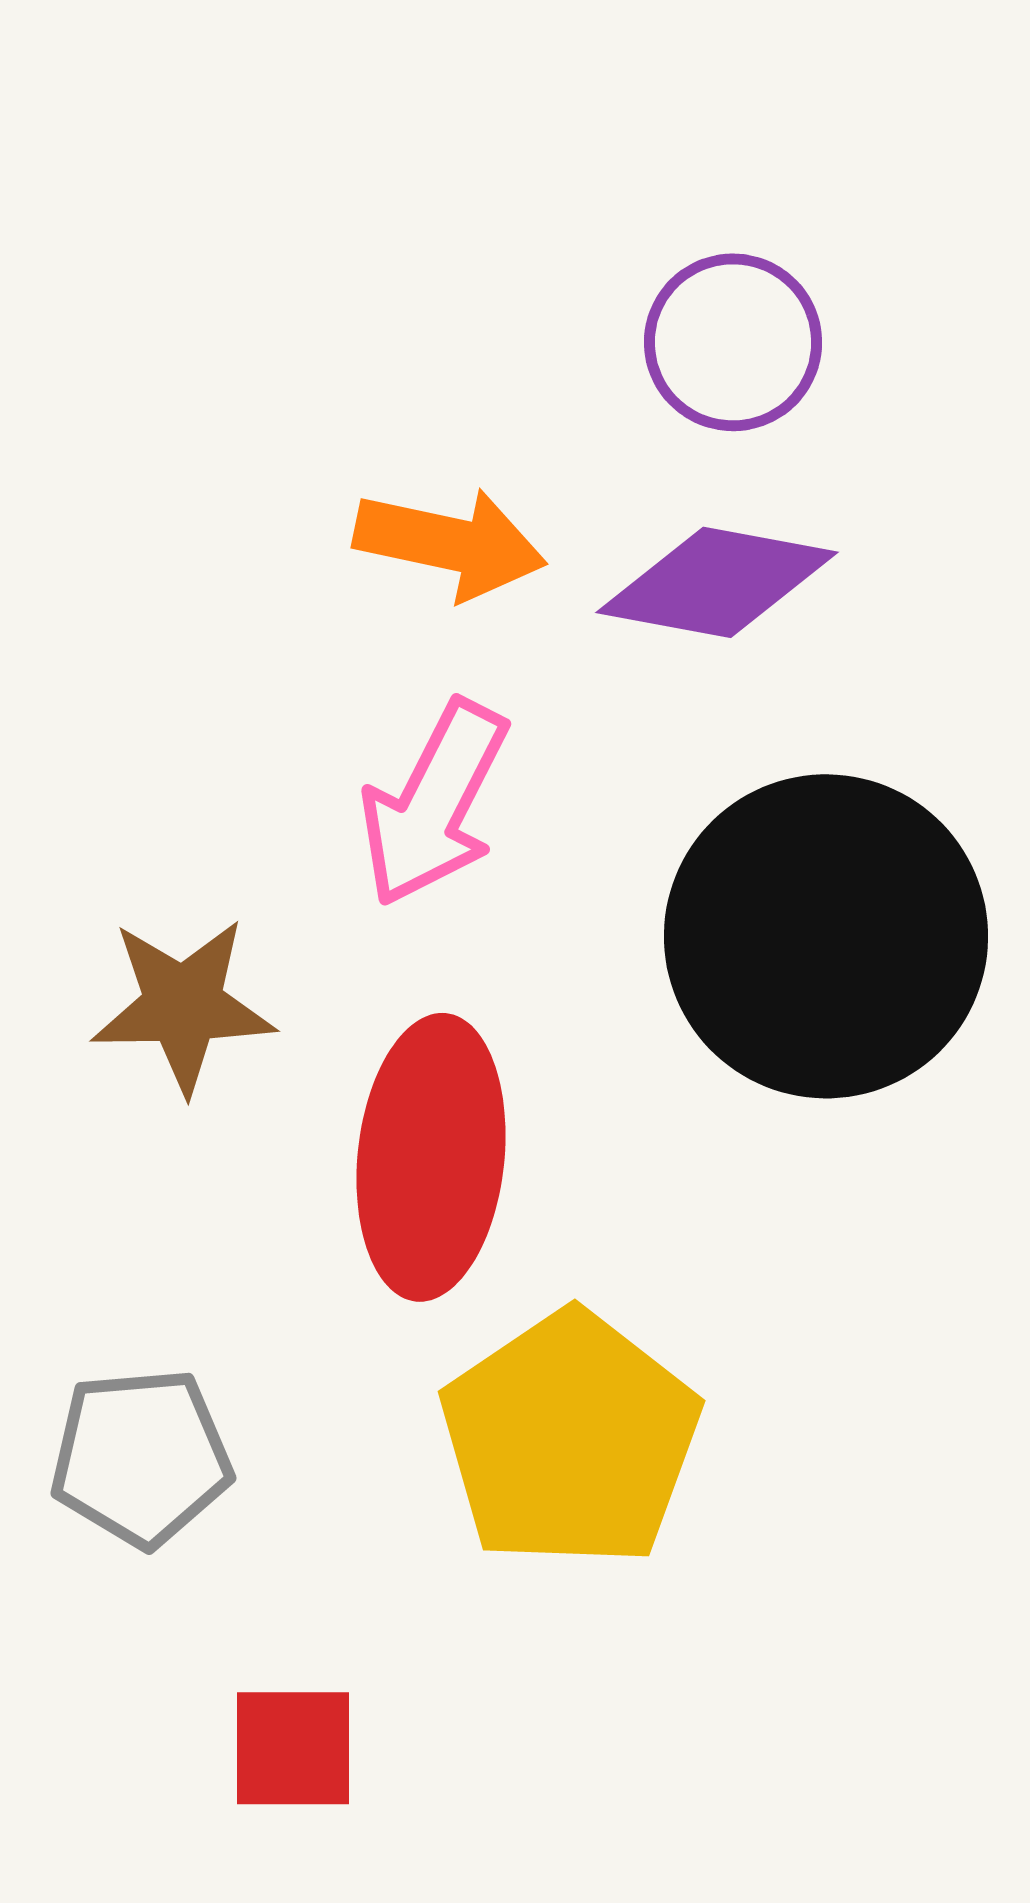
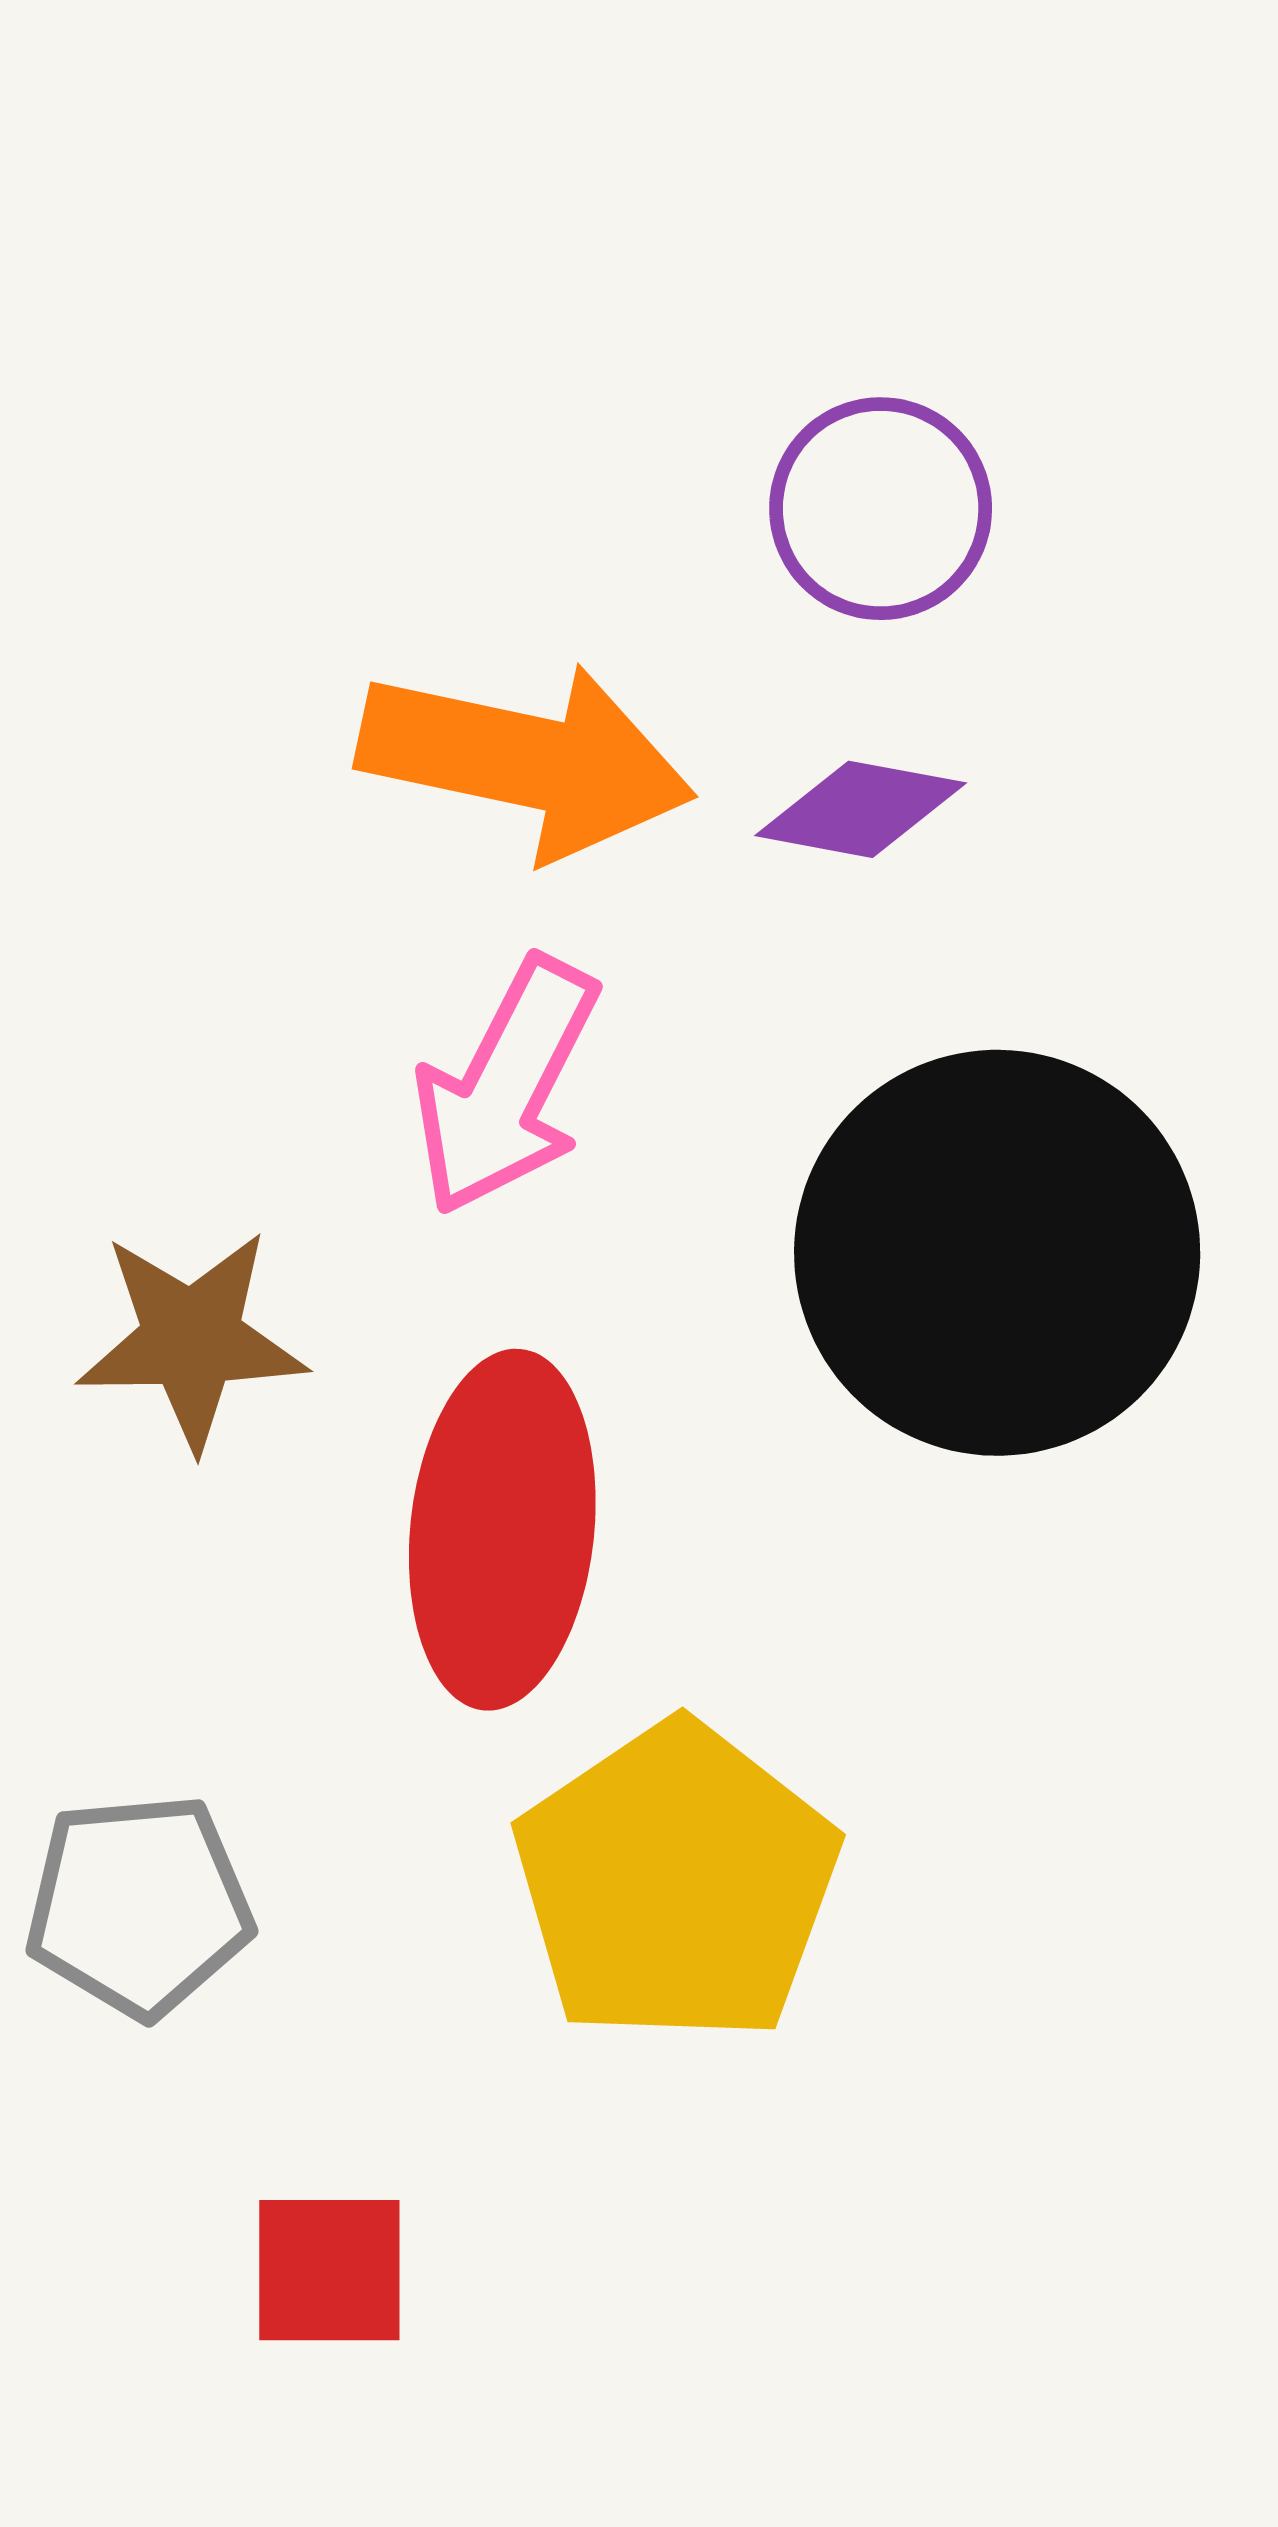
orange arrow: (450, 543) -> (526, 760), size x1.4
purple diamond: (717, 582) -> (861, 809), size x0.7

